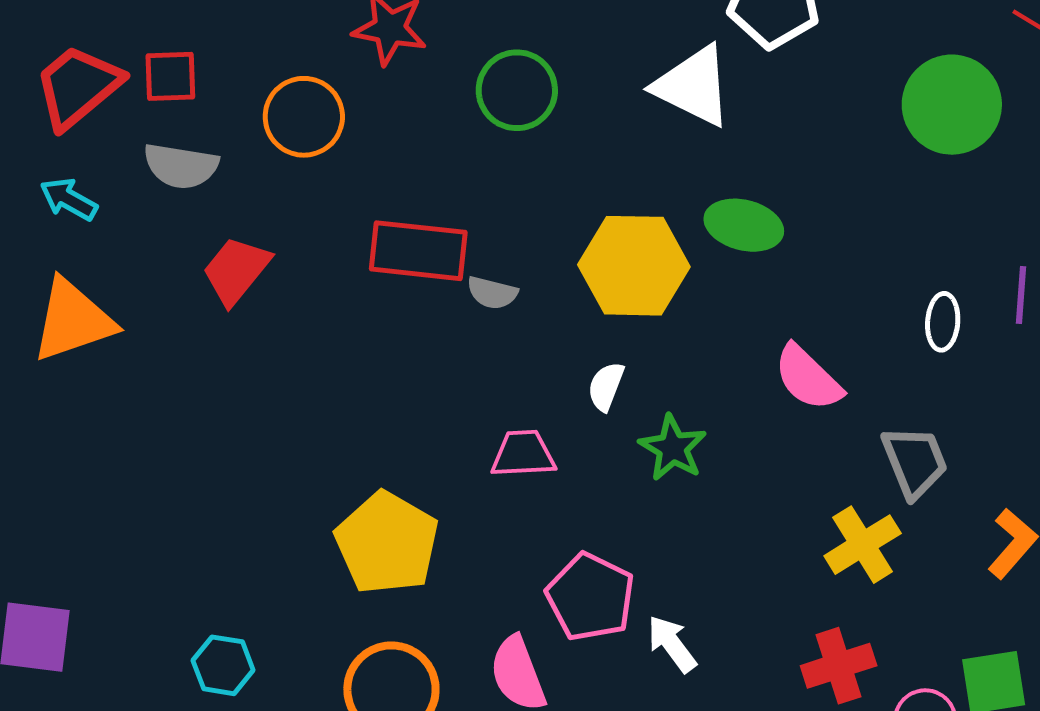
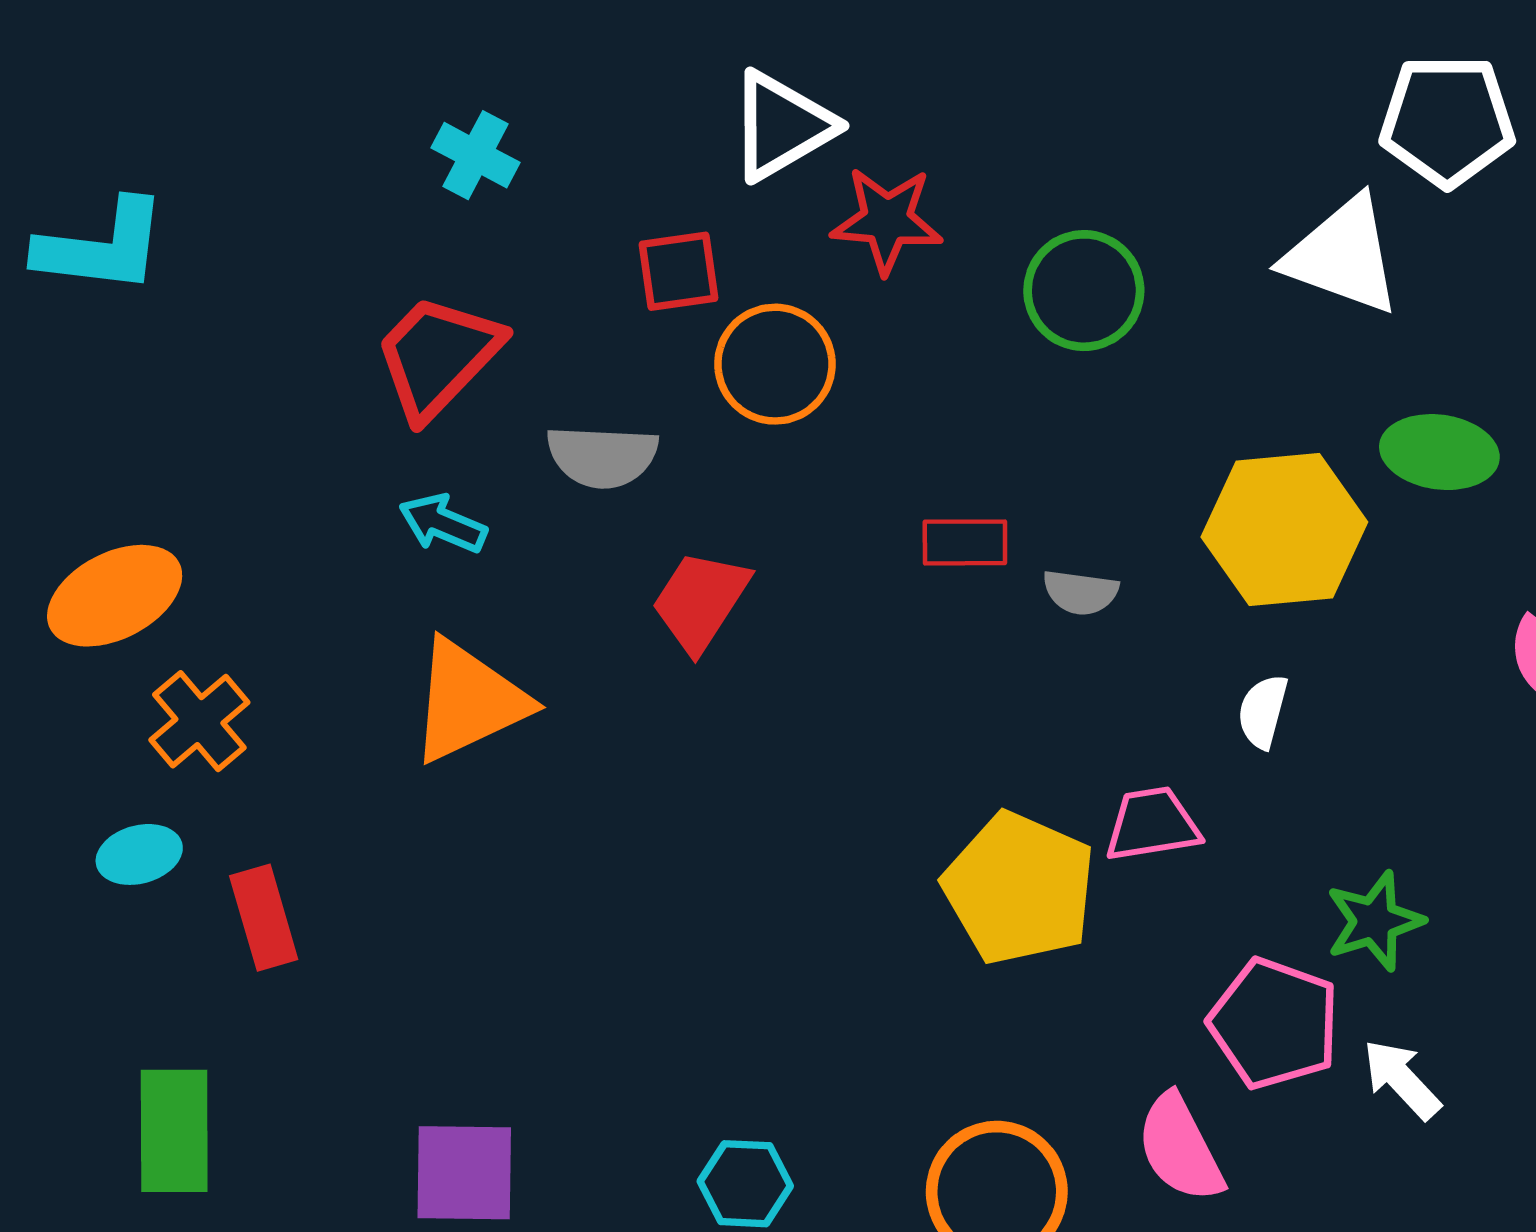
red square: (170, 76) -> (679, 271), moved
red rectangle: (418, 251) -> (965, 542), size x0.6
green star: (673, 448) -> (1374, 921), moved, turned 30
yellow pentagon: (387, 543) -> (1019, 888), moved

